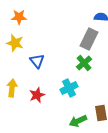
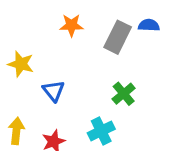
orange star: (19, 17) -> (71, 25), moved
gray rectangle: (89, 39) -> (118, 37), moved

